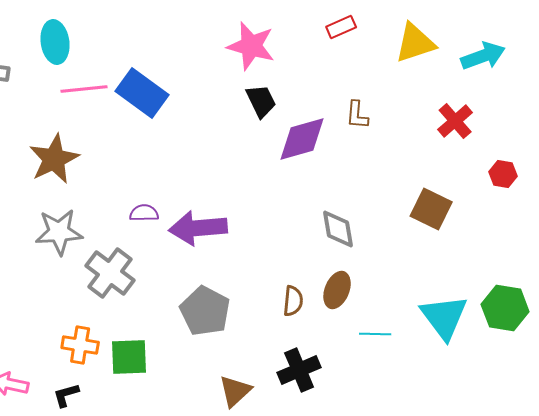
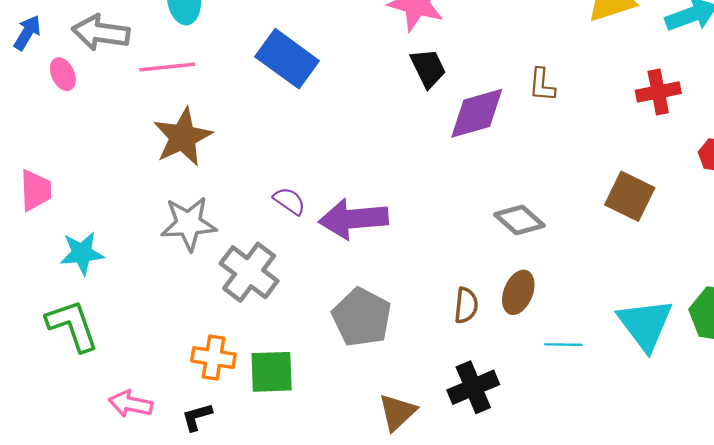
pink line: (84, 89) -> (167, 67), moved
red cross: (455, 121) -> (658, 92), turned 30
purple semicircle: (144, 213) -> (289, 201), turned 36
gray diamond: (338, 229) -> (519, 220), turned -39

